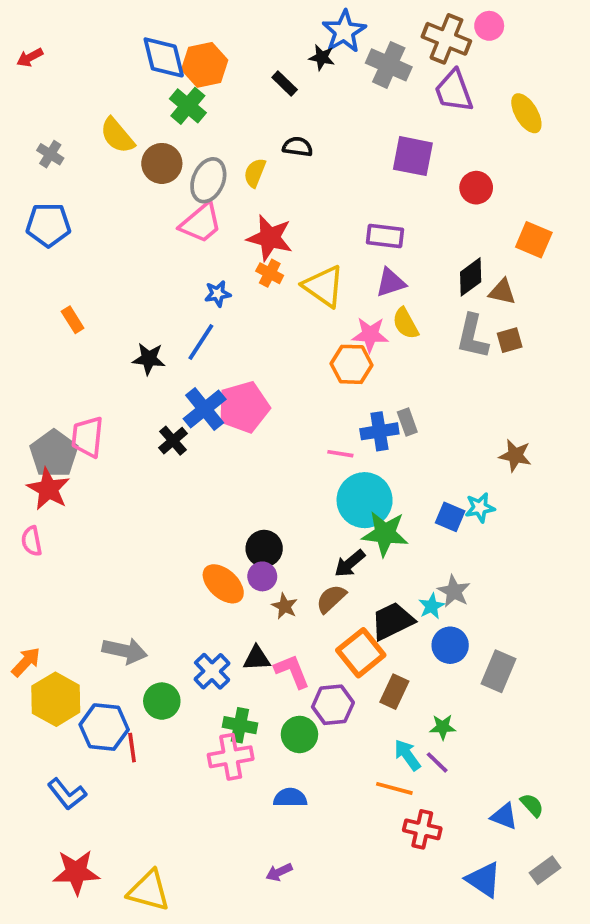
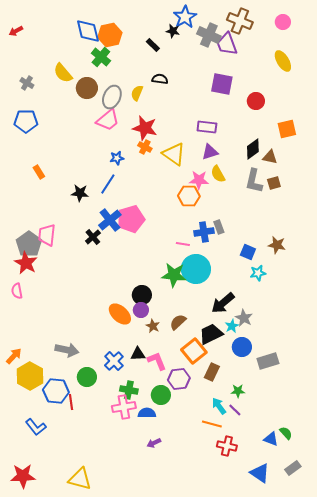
pink circle: (489, 26) -> (283, 22), moved
purple trapezoid: (454, 91) -> (227, 44), moved
orange square: (534, 240) -> (287, 129), turned -36
blue square: (450, 517) -> (248, 252), moved
green star: (385, 534) -> (174, 275), moved
black arrow: (350, 563) -> (223, 303), moved, size x1.4
gray rectangle: (498, 671) -> (268, 361), turned 50
blue semicircle: (290, 798) -> (147, 413), moved
red star: (76, 872) -> (23, 476), moved
purple arrow: (279, 872) -> (154, 443), moved

